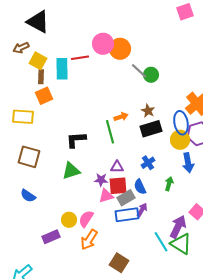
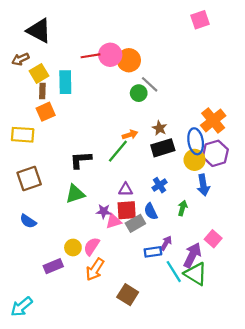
red line: (80, 58) -> (91, 56), moved
yellow square: (38, 61) -> (39, 73), turned 30
green circle: (151, 75) -> (139, 93), moved
green line: (110, 132) -> (118, 151), turned 55
brown square: (29, 157) -> (29, 179), turned -35
purple star: (101, 180) -> (104, 211), moved
purple arrow: (142, 210) -> (166, 243), moved
blue rectangle: (127, 215) -> (153, 252), moved, size x0.7

